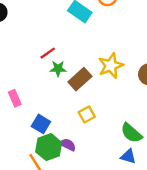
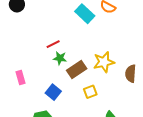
yellow square: (87, 115) -> (90, 92), moved
blue square: (41, 124) -> (53, 92), moved

